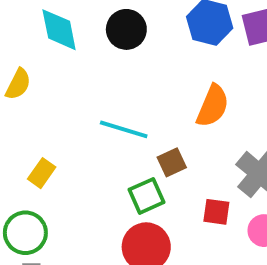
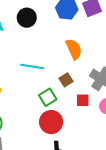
orange semicircle: (213, 106) -> (74, 49), turned -40
brown square: (172, 162) -> (66, 80), moved

